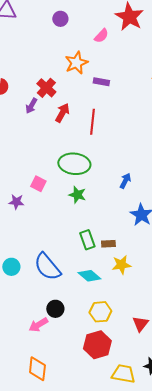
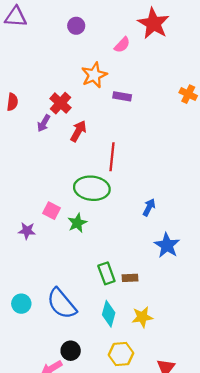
red line: (92, 122) -> (112, 157), moved
green star: (77, 195) -> (77, 223), moved, turned 30
yellow star: (121, 265) -> (142, 317), moved
cyan diamond: (89, 276) -> (109, 314), turned 65

